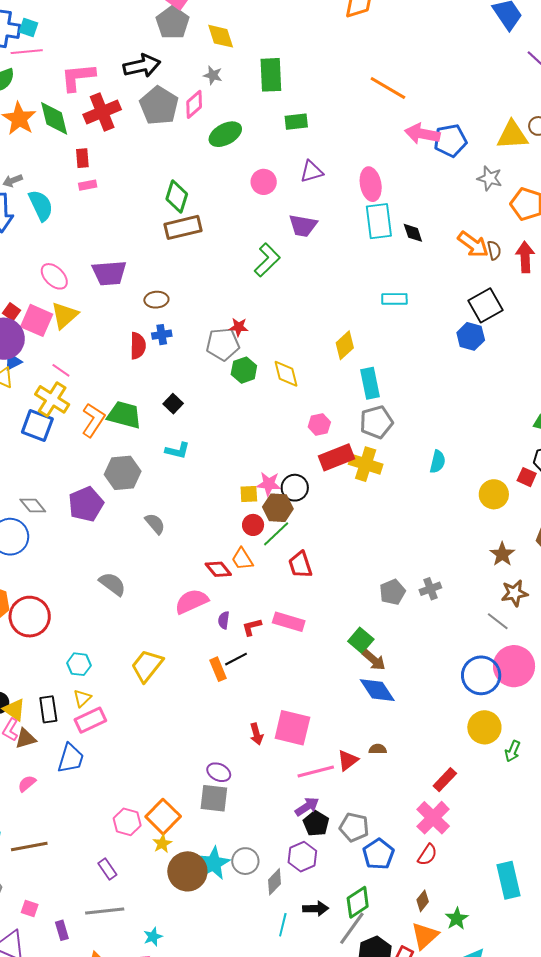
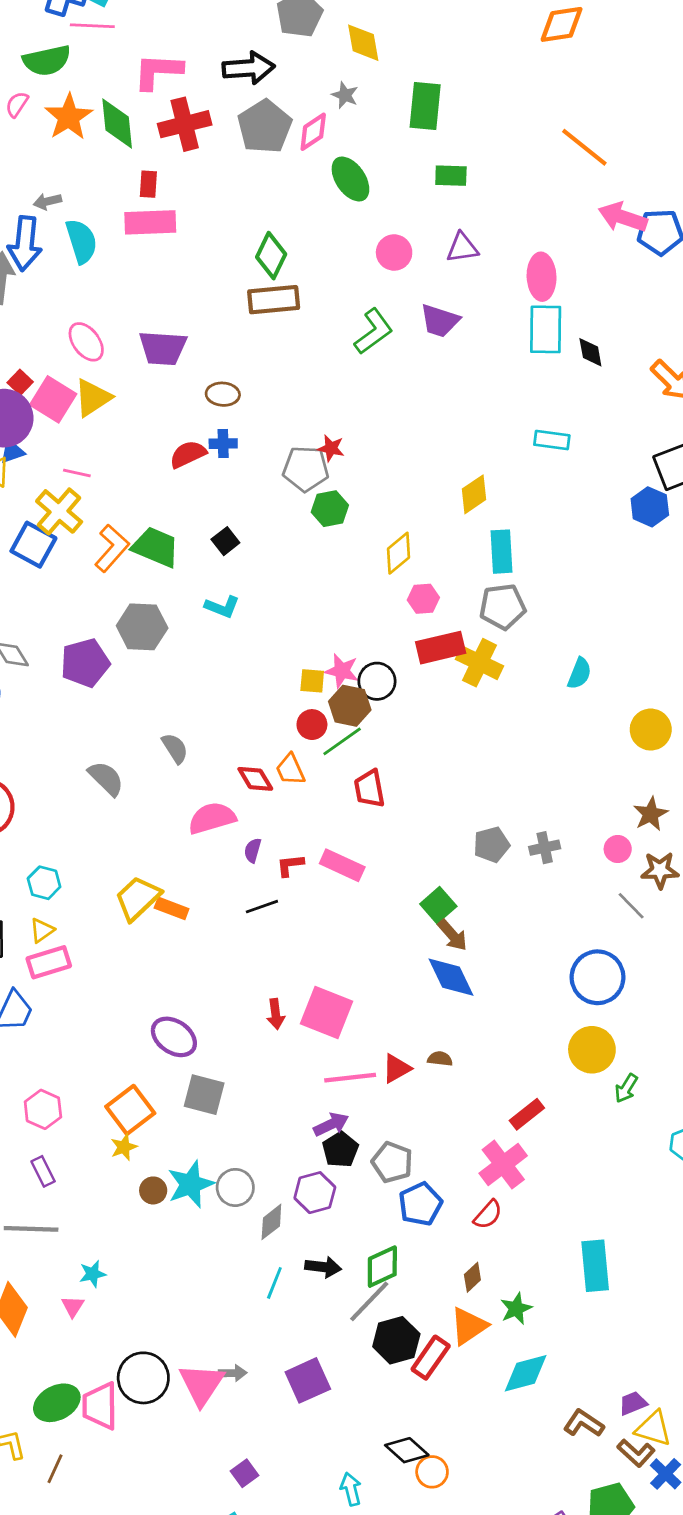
green ellipse: (225, 134) -> (350, 179), turned 76
pink rectangle: (88, 185) -> (150, 222), size x2.0
green L-shape: (267, 260) -> (374, 331), moved
red semicircle: (138, 346) -> (188, 454), turned -124
pink line: (61, 370) -> (77, 473), turned -30
yellow diamond: (286, 374) -> (398, 553), moved, turned 56
gray semicircle: (155, 524) -> (175, 748), moved
pink circle: (514, 666) -> (618, 849), moved, size x0.5
orange rectangle: (218, 669) -> (172, 908), moved, turned -55
purple ellipse: (219, 772) -> (174, 1037), moved, size x1.4
pink hexagon: (127, 822) -> (43, 1109), moved
brown circle: (187, 871) -> (153, 1190), size x0.5

